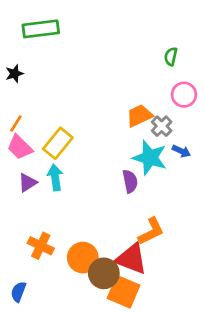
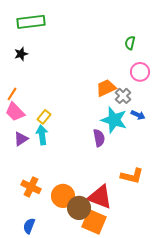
black star: (14, 74) -> (21, 54), moved
yellow rectangle: (58, 143) -> (44, 117), moved, size x0.6
orange L-shape: (151, 231) -> (132, 176), moved, turned 40
blue semicircle: (18, 292) -> (29, 226), moved

